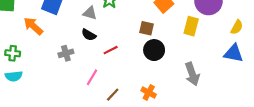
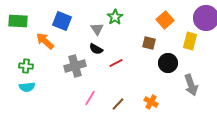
gray triangle: (90, 13) -> (97, 29), turned 40
black circle: (154, 50) -> (168, 63), moved
gray cross: (66, 53) -> (75, 66), size x1.5
pink line: (92, 77) -> (90, 98), moved

